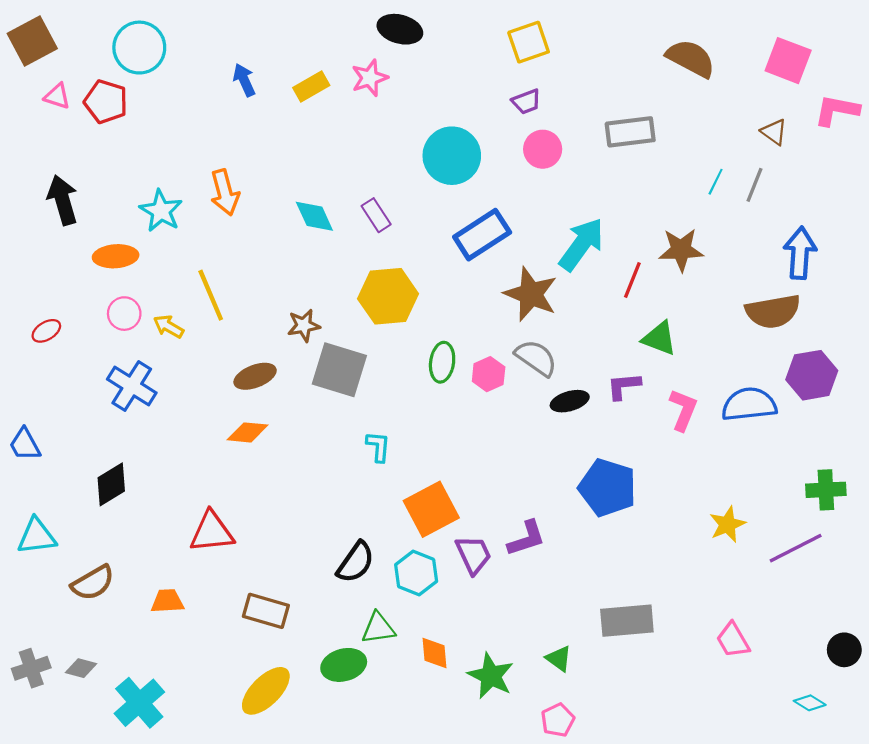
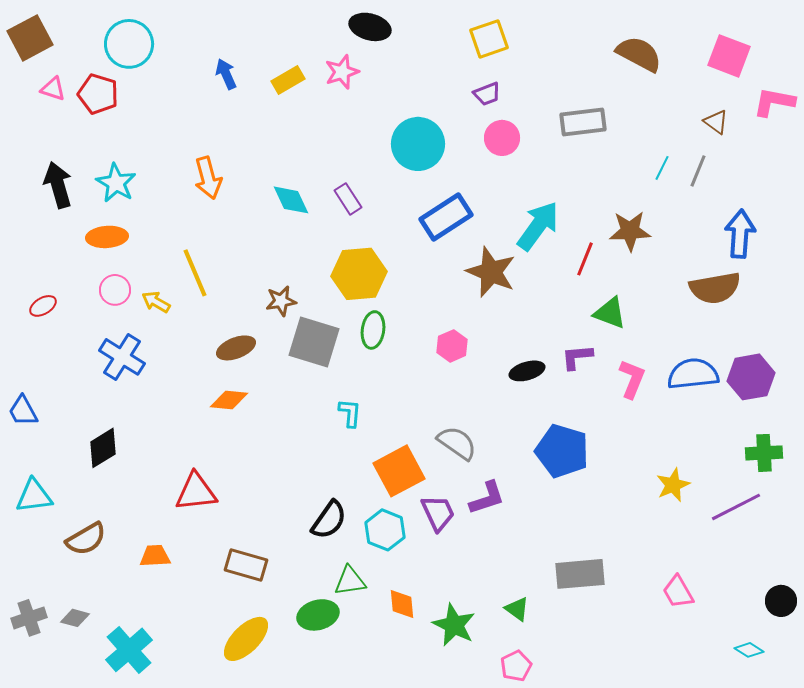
cyan star: (161, 211) -> (116, 183), moved
gray semicircle: (536, 358) -> (457, 443), moved
green ellipse: (442, 362) -> (373, 330), moved
purple hexagon: (812, 375) -> (751, 377), moved

